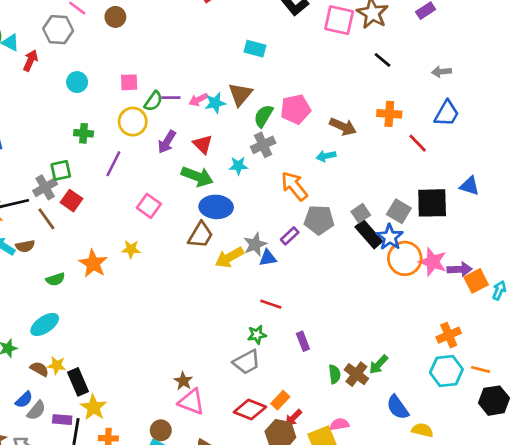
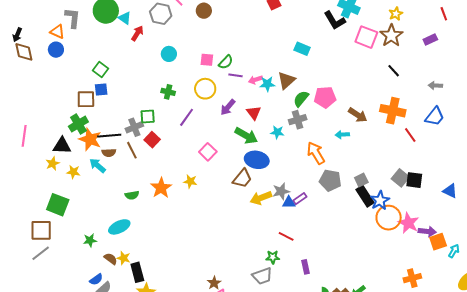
green semicircle: (153, 101) -> (226, 62), moved
orange cross: (389, 114) -> (393, 111), size x1.4
blue triangle: (470, 186) -> (450, 191), moved
black square: (432, 203) -> (414, 180), size x0.7
gray square: (399, 211) -> (400, 178), moved
purple rectangle: (290, 236) -> (300, 199), moved
brown semicircle: (25, 246) -> (109, 153), moved

